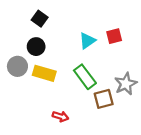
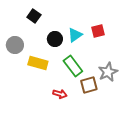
black circle: (36, 47) -> (55, 39), moved
gray circle: (17, 66) -> (15, 45), moved
red arrow: (61, 116) -> (60, 94), moved

